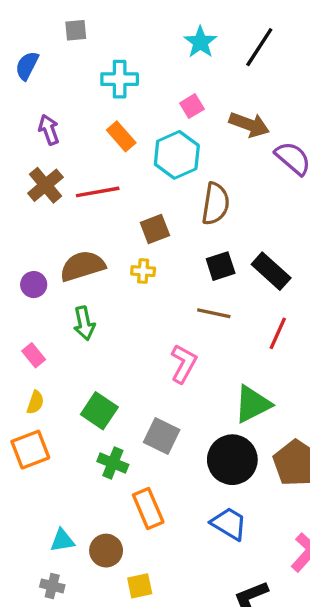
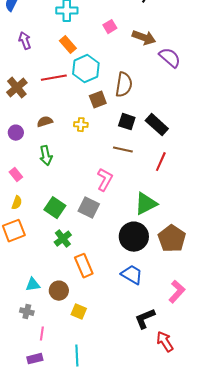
cyan hexagon: (177, 155) -> (86, 69), moved
brown cross: (45, 185) -> (17, 88), moved
brown square: (155, 229) -> (98, 100), moved
brown semicircle: (82, 266) -> (45, 122), size x0.6
black square: (221, 266) -> (127, 122), turned 36
gray square: (162, 436) -> (89, 208), moved
green cross: (113, 463) -> (63, 239), turned 30
yellow square: (140, 586) -> (79, 312), turned 35

